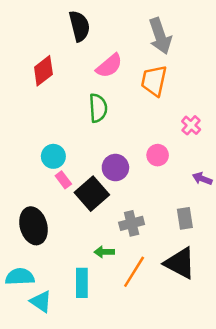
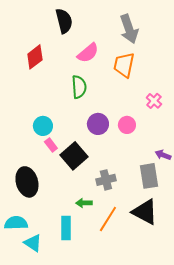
purple circle: (115, 168) -> (98, 124), moved
purple arrow: (202, 179) -> (163, 155), moved
gray rectangle: (185, 218) -> (149, 176), size x1.4

